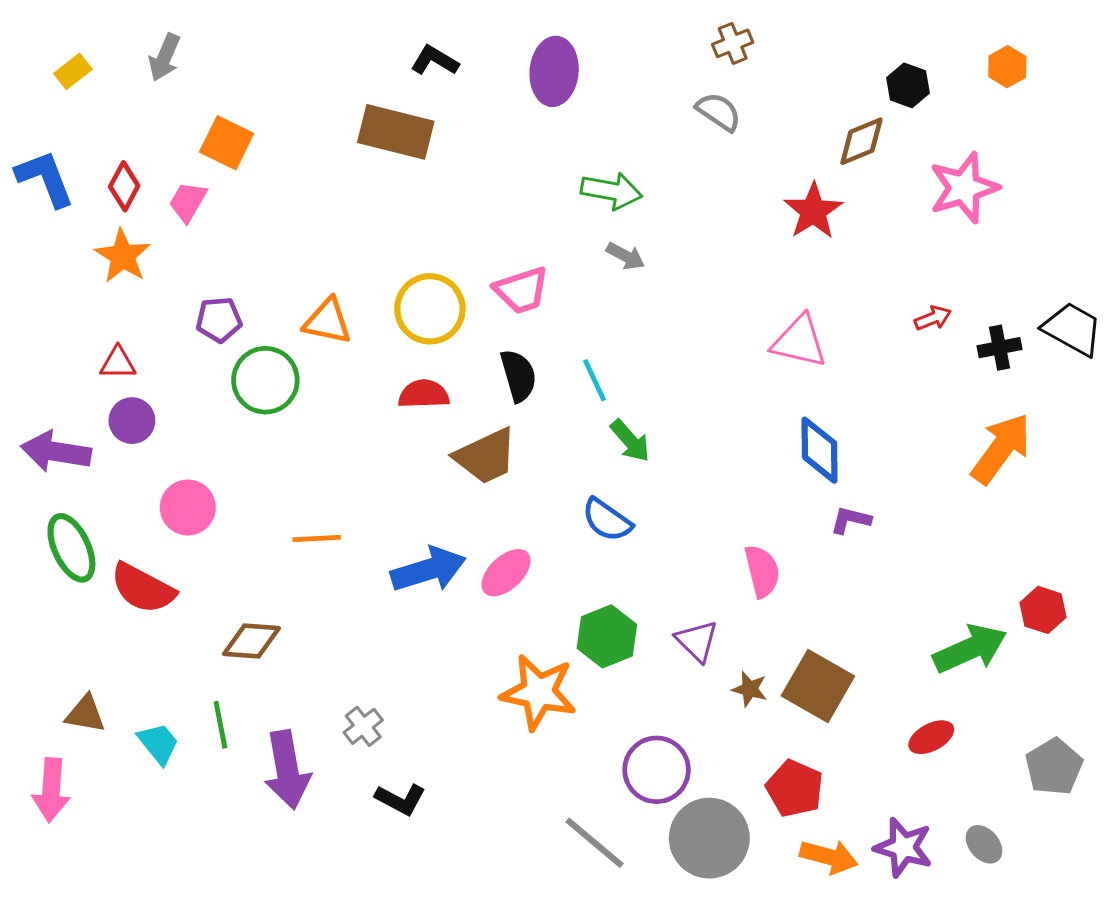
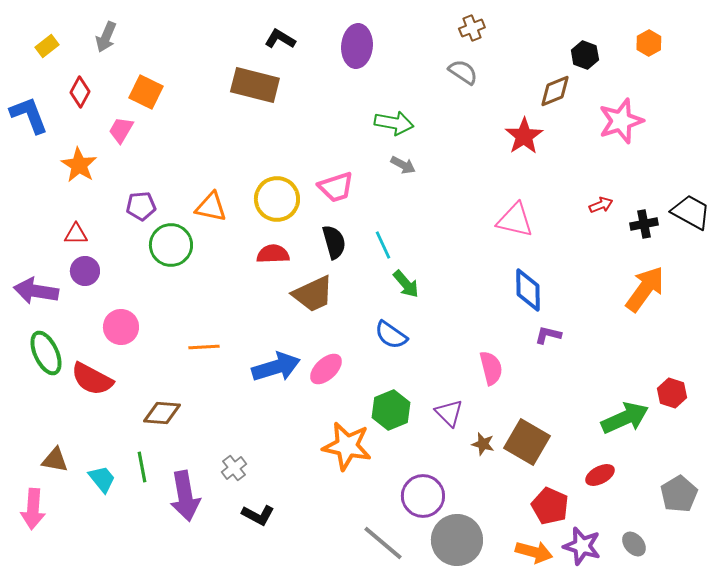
red diamond: (124, 186) -> (80, 92), moved
red pentagon: (795, 788) -> (550, 506), moved

